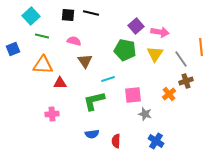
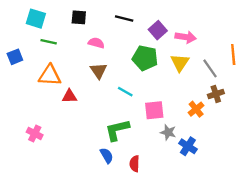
black line: (91, 13) -> (124, 19), moved
cyan square: (31, 16) -> (36, 19), turned -30
pink semicircle: (74, 41) -> (96, 43), moved
cyan line: (108, 79) -> (125, 92), turned 48
green L-shape: (94, 101) -> (117, 130), moved
pink cross: (52, 114) -> (35, 133), moved, turned 32
blue semicircle: (92, 134) -> (107, 156), turned -112
blue cross: (156, 141) -> (188, 146), moved

